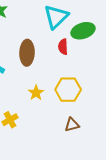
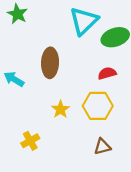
red semicircle: (63, 47) -> (107, 73), moved, turned 77

